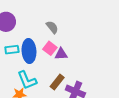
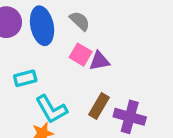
cyan rectangle: (12, 50) -> (25, 78), moved
blue ellipse: (29, 51) -> (42, 26), moved

